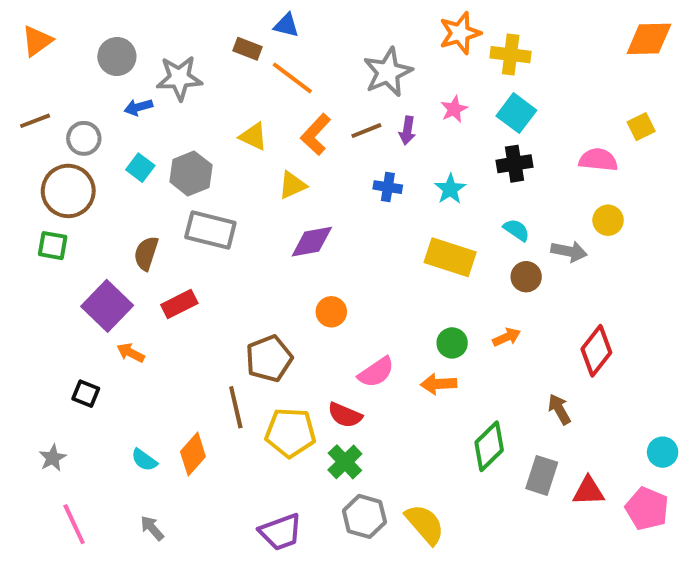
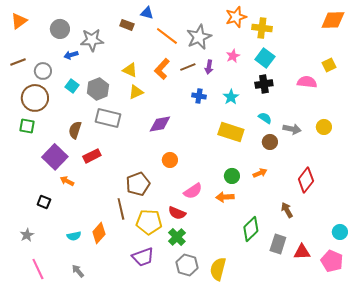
orange line: (292, 78) -> (167, 36), moved
yellow triangle: (292, 185) -> (136, 92), moved
yellow circle: (608, 220) -> (324, 127), moved
cyan semicircle: (144, 460) -> (74, 236), turned -48
yellow semicircle: (425, 524) -> (218, 269), turned -125
purple trapezoid: (281, 532) -> (143, 257), moved

